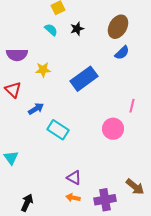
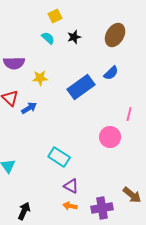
blue semicircle: (122, 53) -> (111, 73), moved
blue arrow: (36, 109) -> (29, 108), moved
cyan rectangle: (58, 130) -> (59, 157), moved

